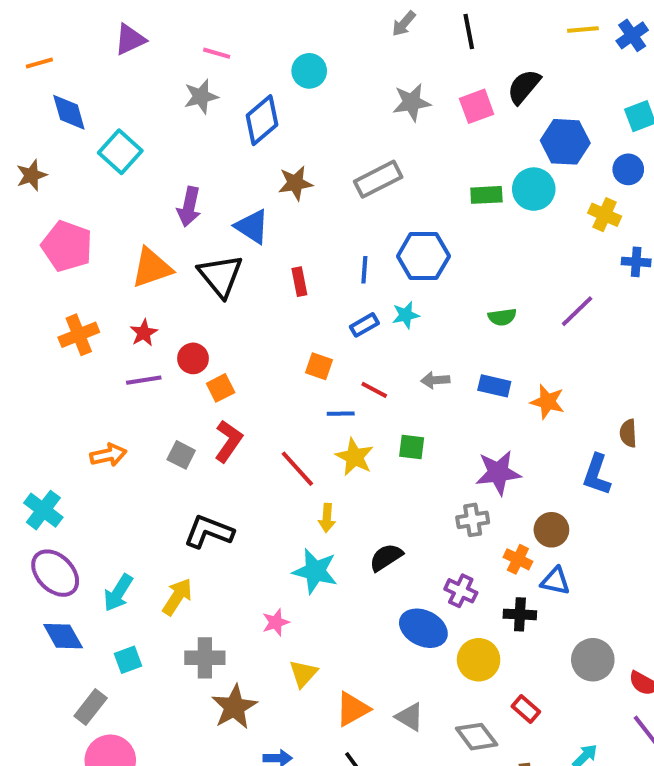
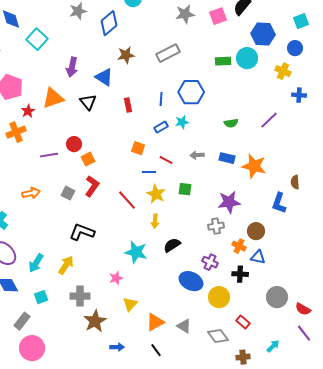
black triangle: (221, 276) -> (88, 102), size x0.7
red star: (144, 333) -> (28, 111), moved
orange star: (547, 402) -> (254, 166), size x1.4
yellow arrow: (327, 518) -> (155, 221), moved

